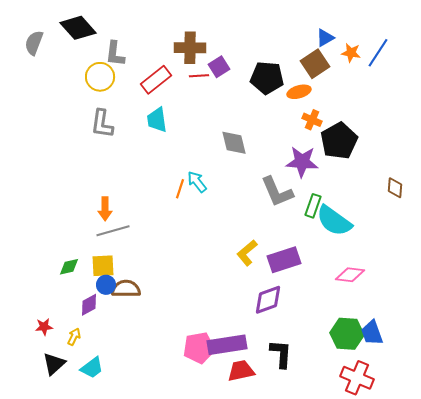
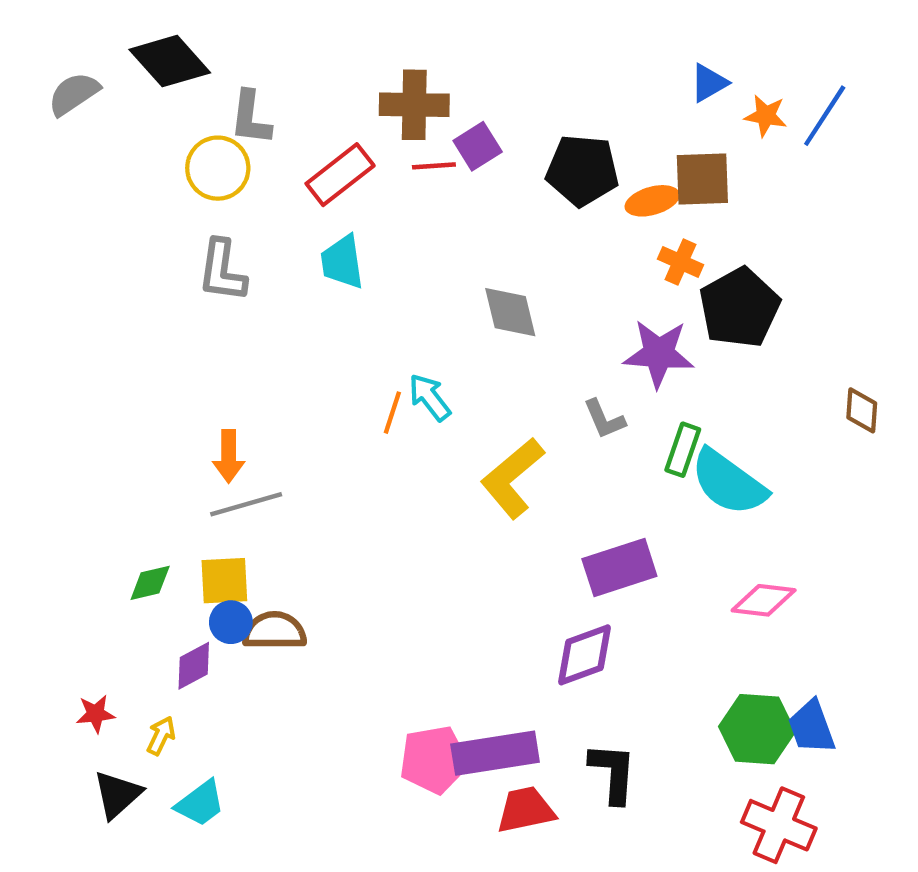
gray semicircle: (34, 43) -> (74, 94), turned 35
brown square: (315, 64) -> (702, 179), moved, turned 32
gray L-shape: (277, 192) -> (604, 419), size x0.6
yellow L-shape: (247, 253) -> (512, 478), moved, size x1.4

